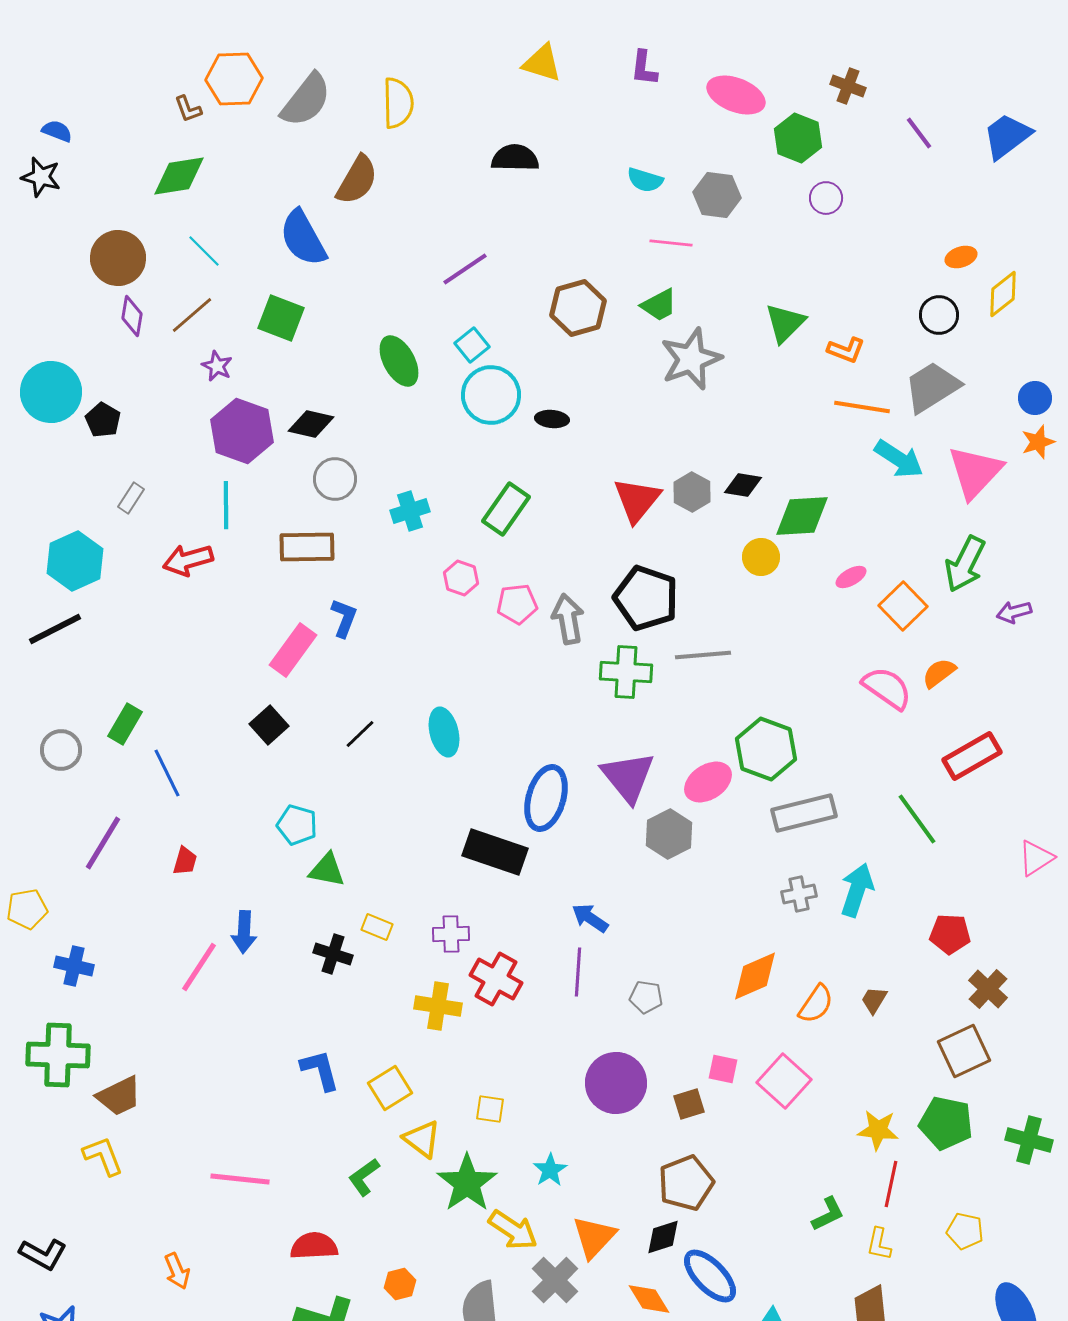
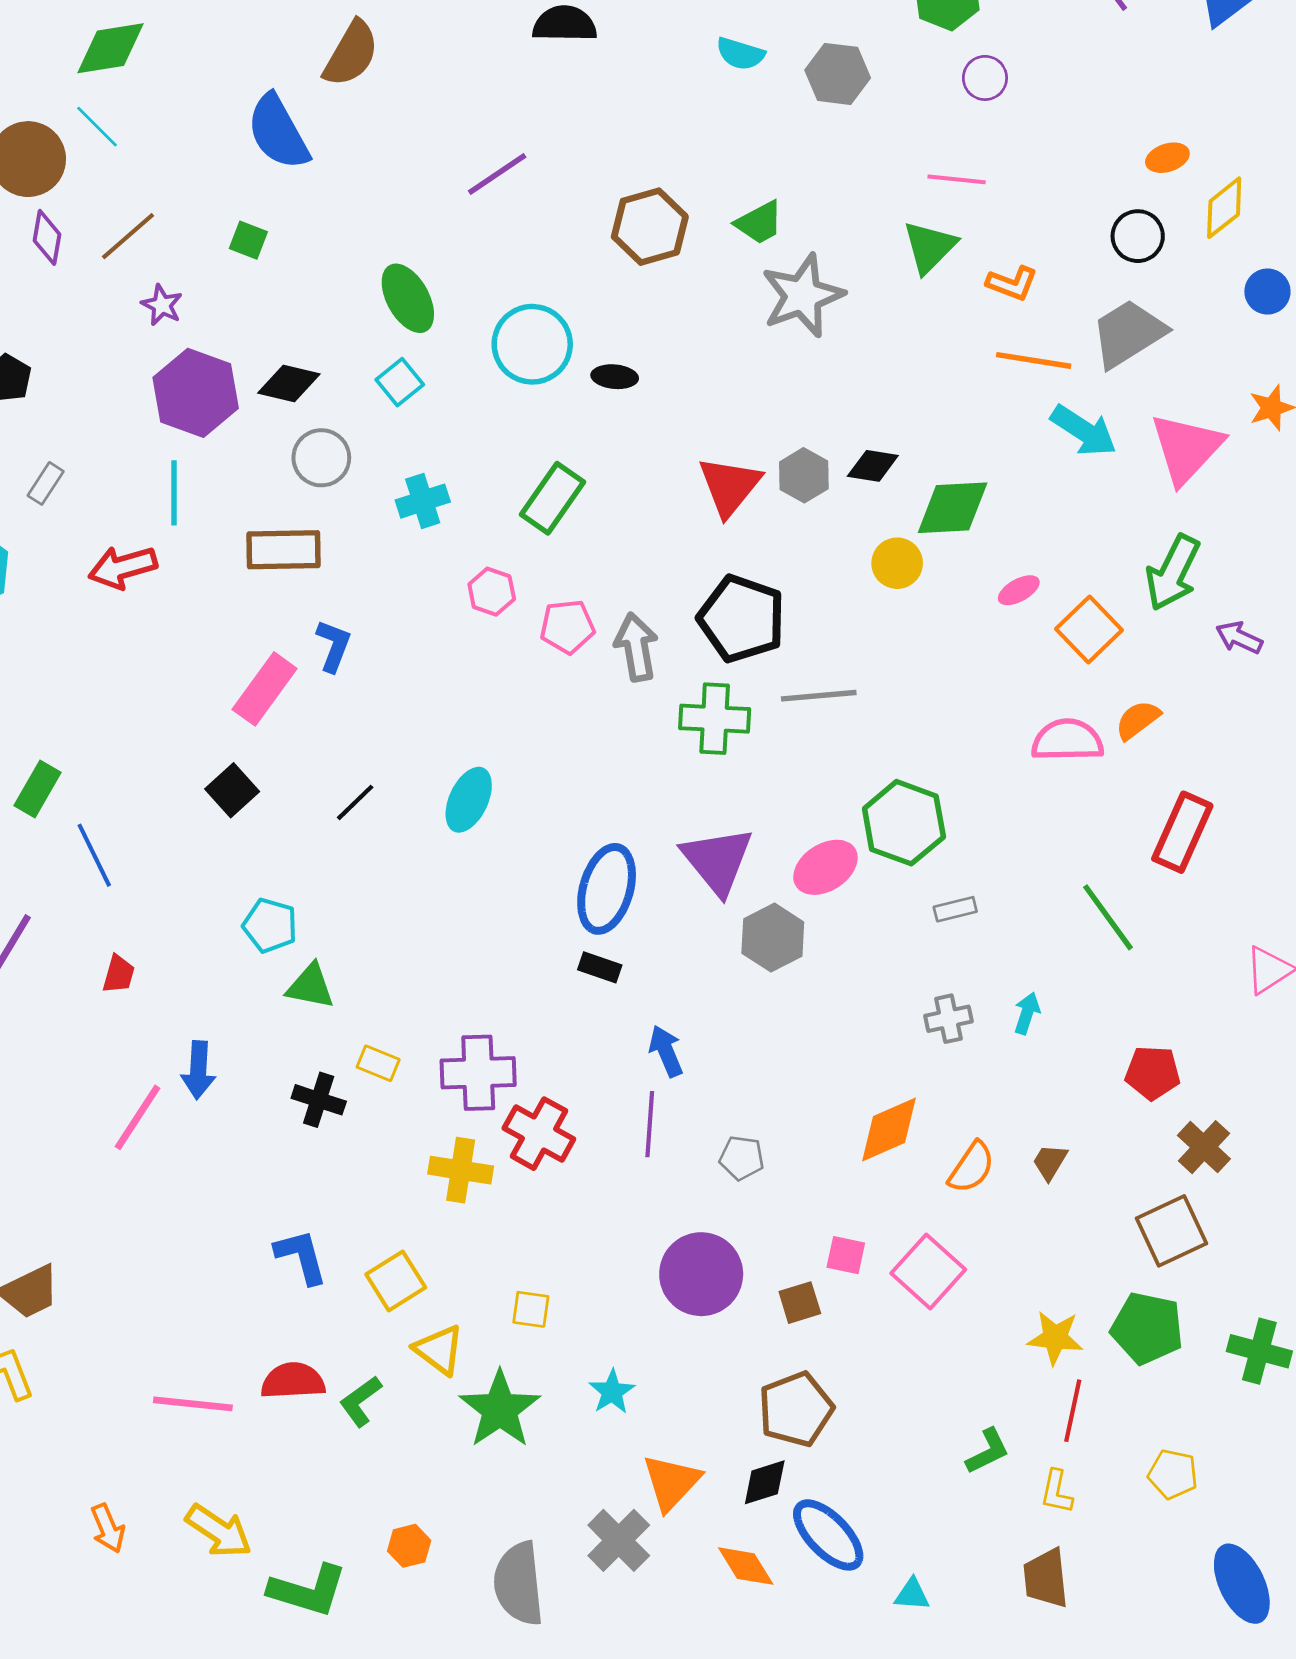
pink line: (671, 243) -> (957, 179), moved
cyan line: (204, 251) -> (97, 127), moved
green square: (281, 318) -> (248, 240), size x0.6
cyan square: (472, 345) -> (400, 382), moved
blue circle: (1035, 398) -> (1267, 292), moved
purple arrow: (1014, 612) -> (1239, 638), turned 40
pink semicircle: (887, 688) -> (1067, 740), turned -36
cyan ellipse: (444, 732) -> (469, 800), turned 39
red rectangle: (972, 756) -> (1182, 832), turned -36
gray rectangle: (804, 813) -> (955, 909), size x0.5
black rectangle: (495, 852) -> (600, 967), moved, size x0.5
cyan arrow: (857, 890) -> (1027, 1013), size x0.6
blue arrow: (590, 918) -> (666, 1051), turned 33
purple cross: (451, 934) -> (478, 1073), size x1.5
yellow arrow: (513, 1230) -> (219, 1531), moved
red semicircle: (314, 1246) -> (293, 1381), moved

